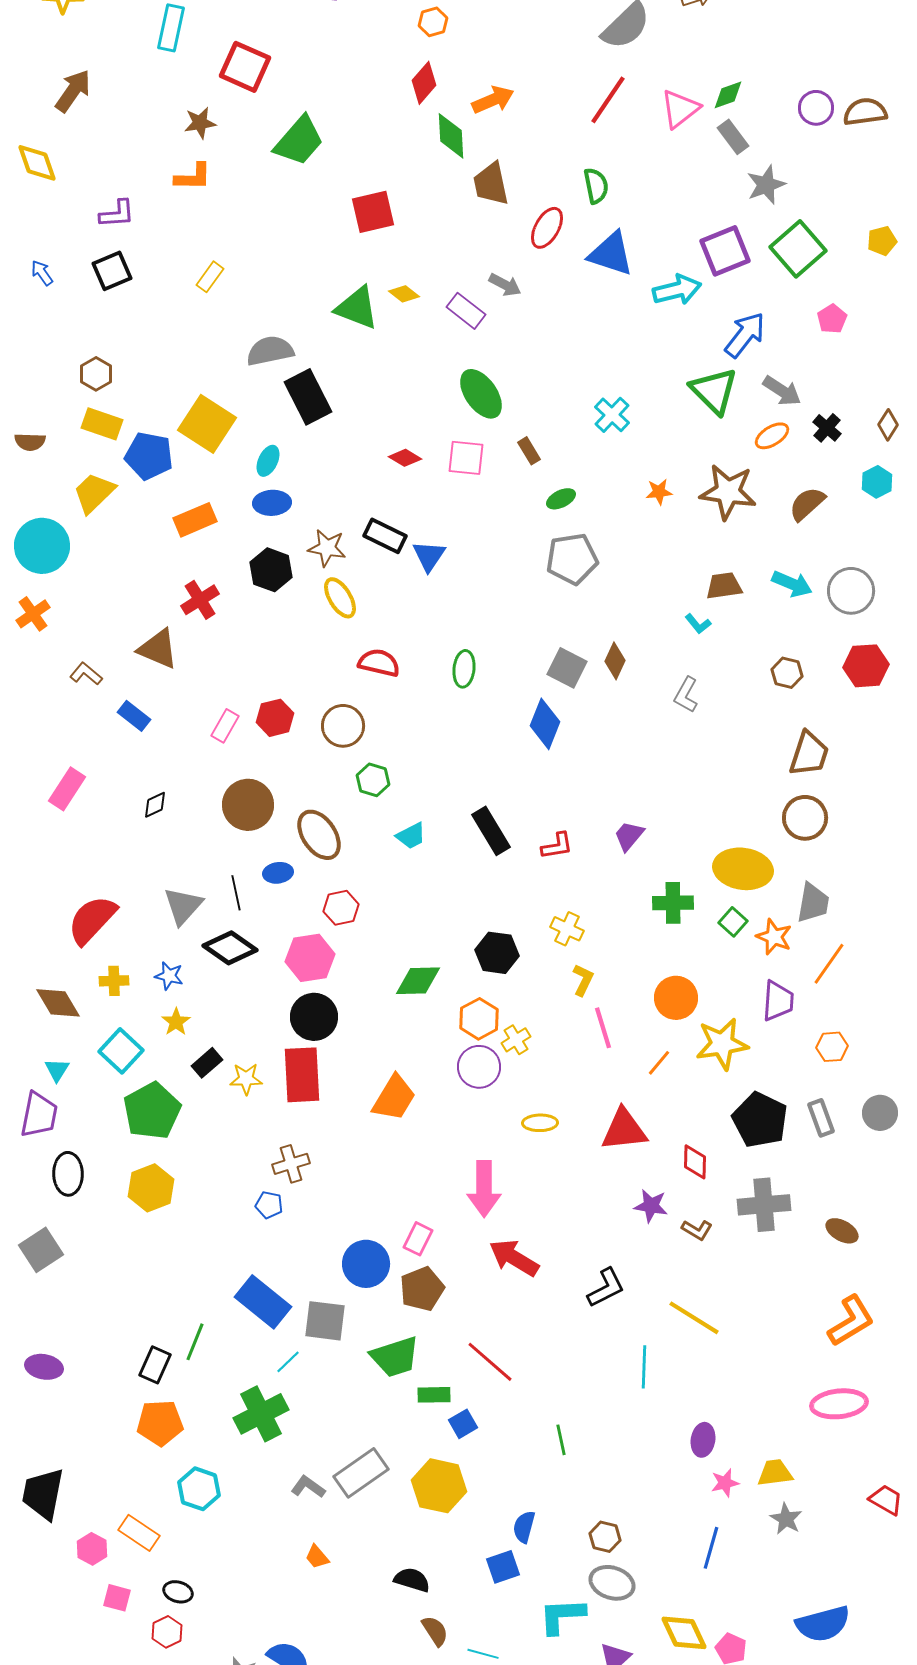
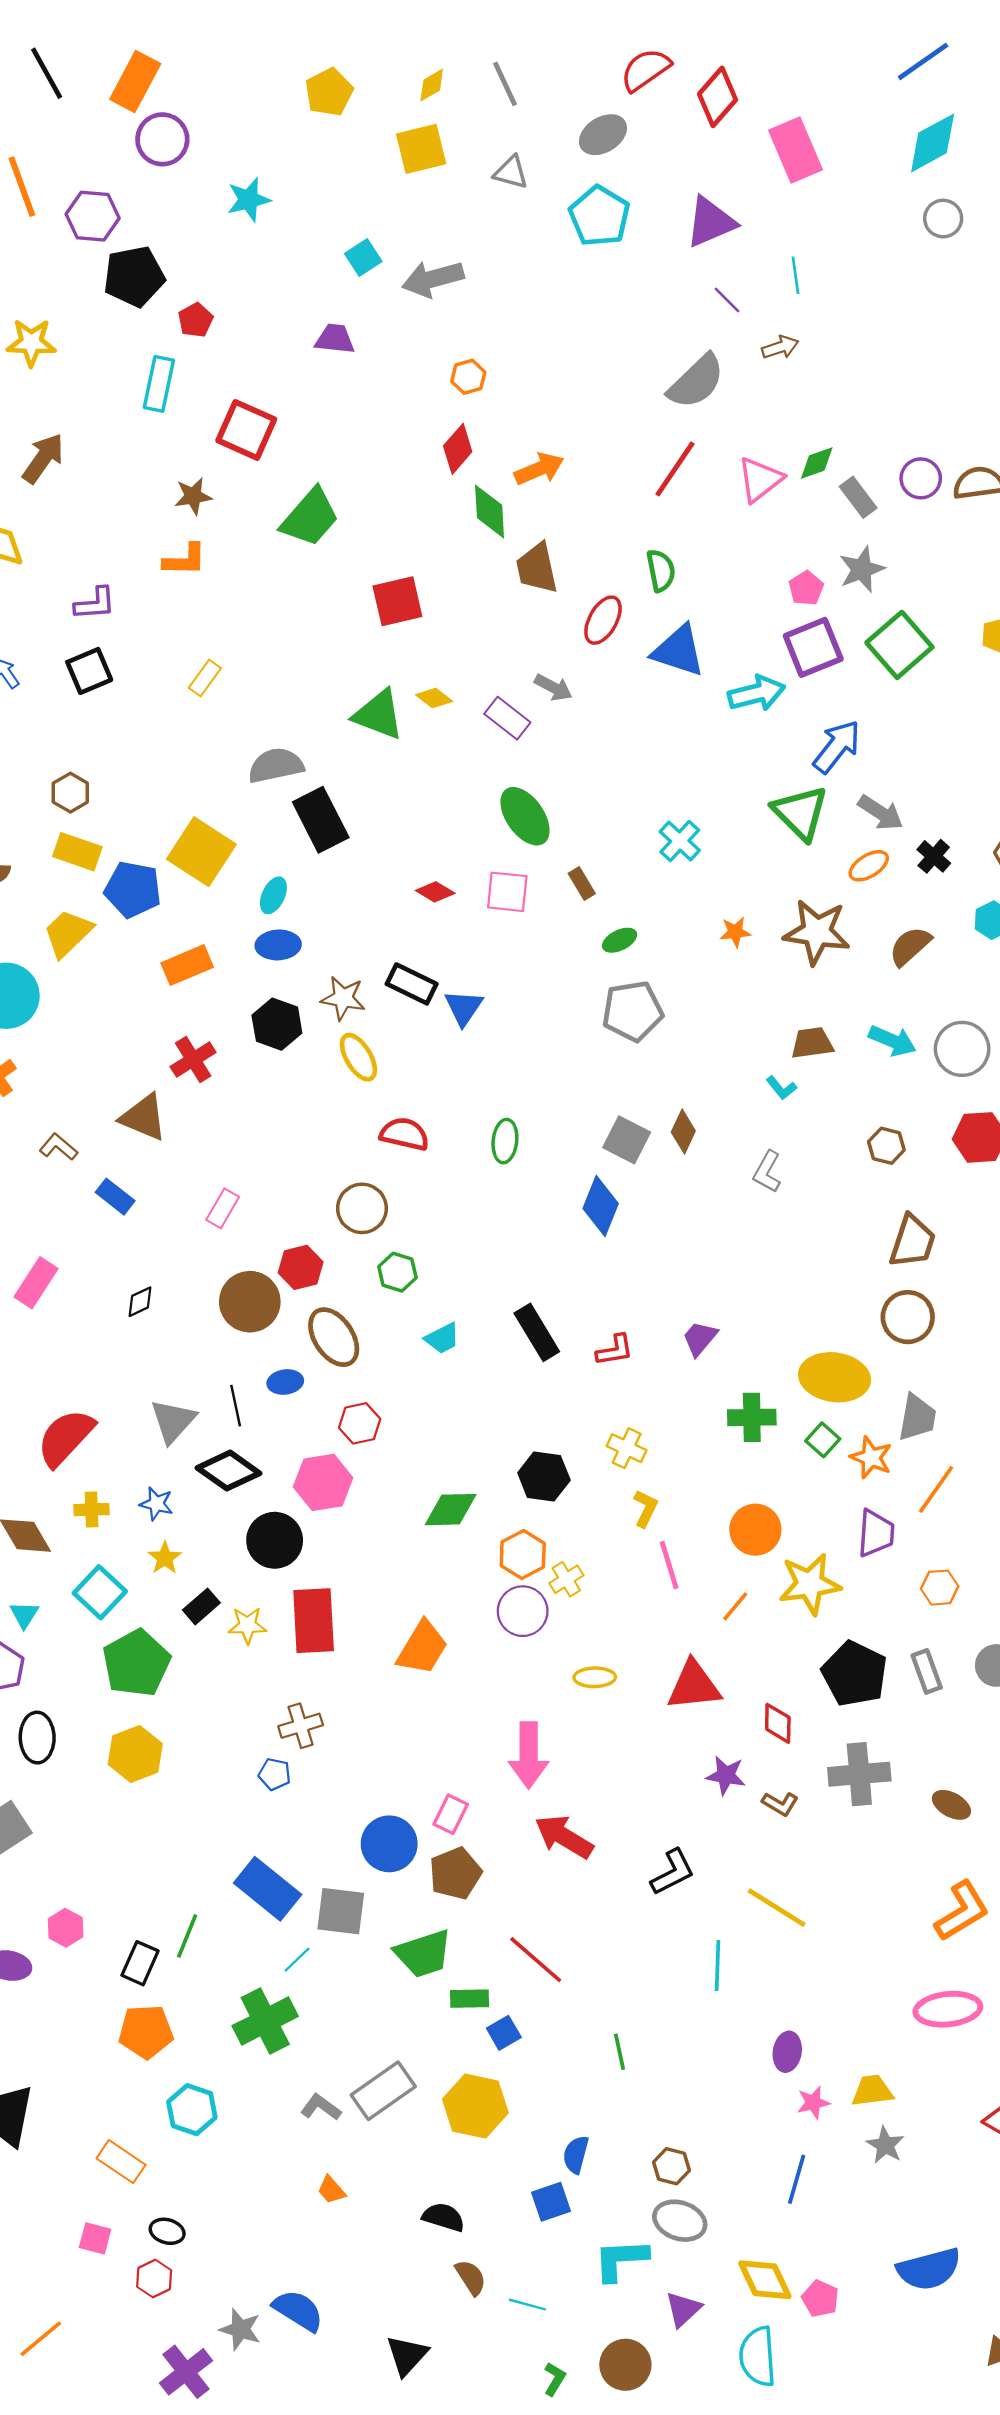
gray rectangle: (733, 137) -> (858, 497), moved
pink pentagon: (832, 319) -> (806, 588), moved
red hexagon: (275, 718) -> (301, 1267), moved
black circle: (314, 1017) -> (275, 1540), moved
pink hexagon: (92, 1549) -> (66, 1928), moved

